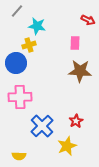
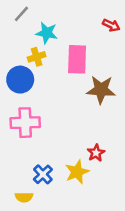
pink rectangle: (75, 43) -> (77, 59), moved, size x1.6
blue cross: (42, 126) -> (43, 174), moved, size x0.7
yellow star: (67, 146) -> (77, 172), moved

